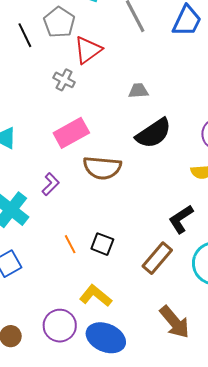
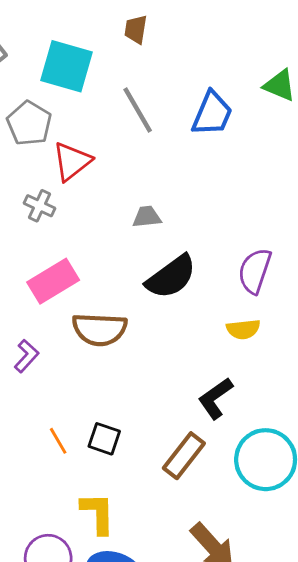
yellow L-shape: (96, 296) -> (98, 513), turned 52

